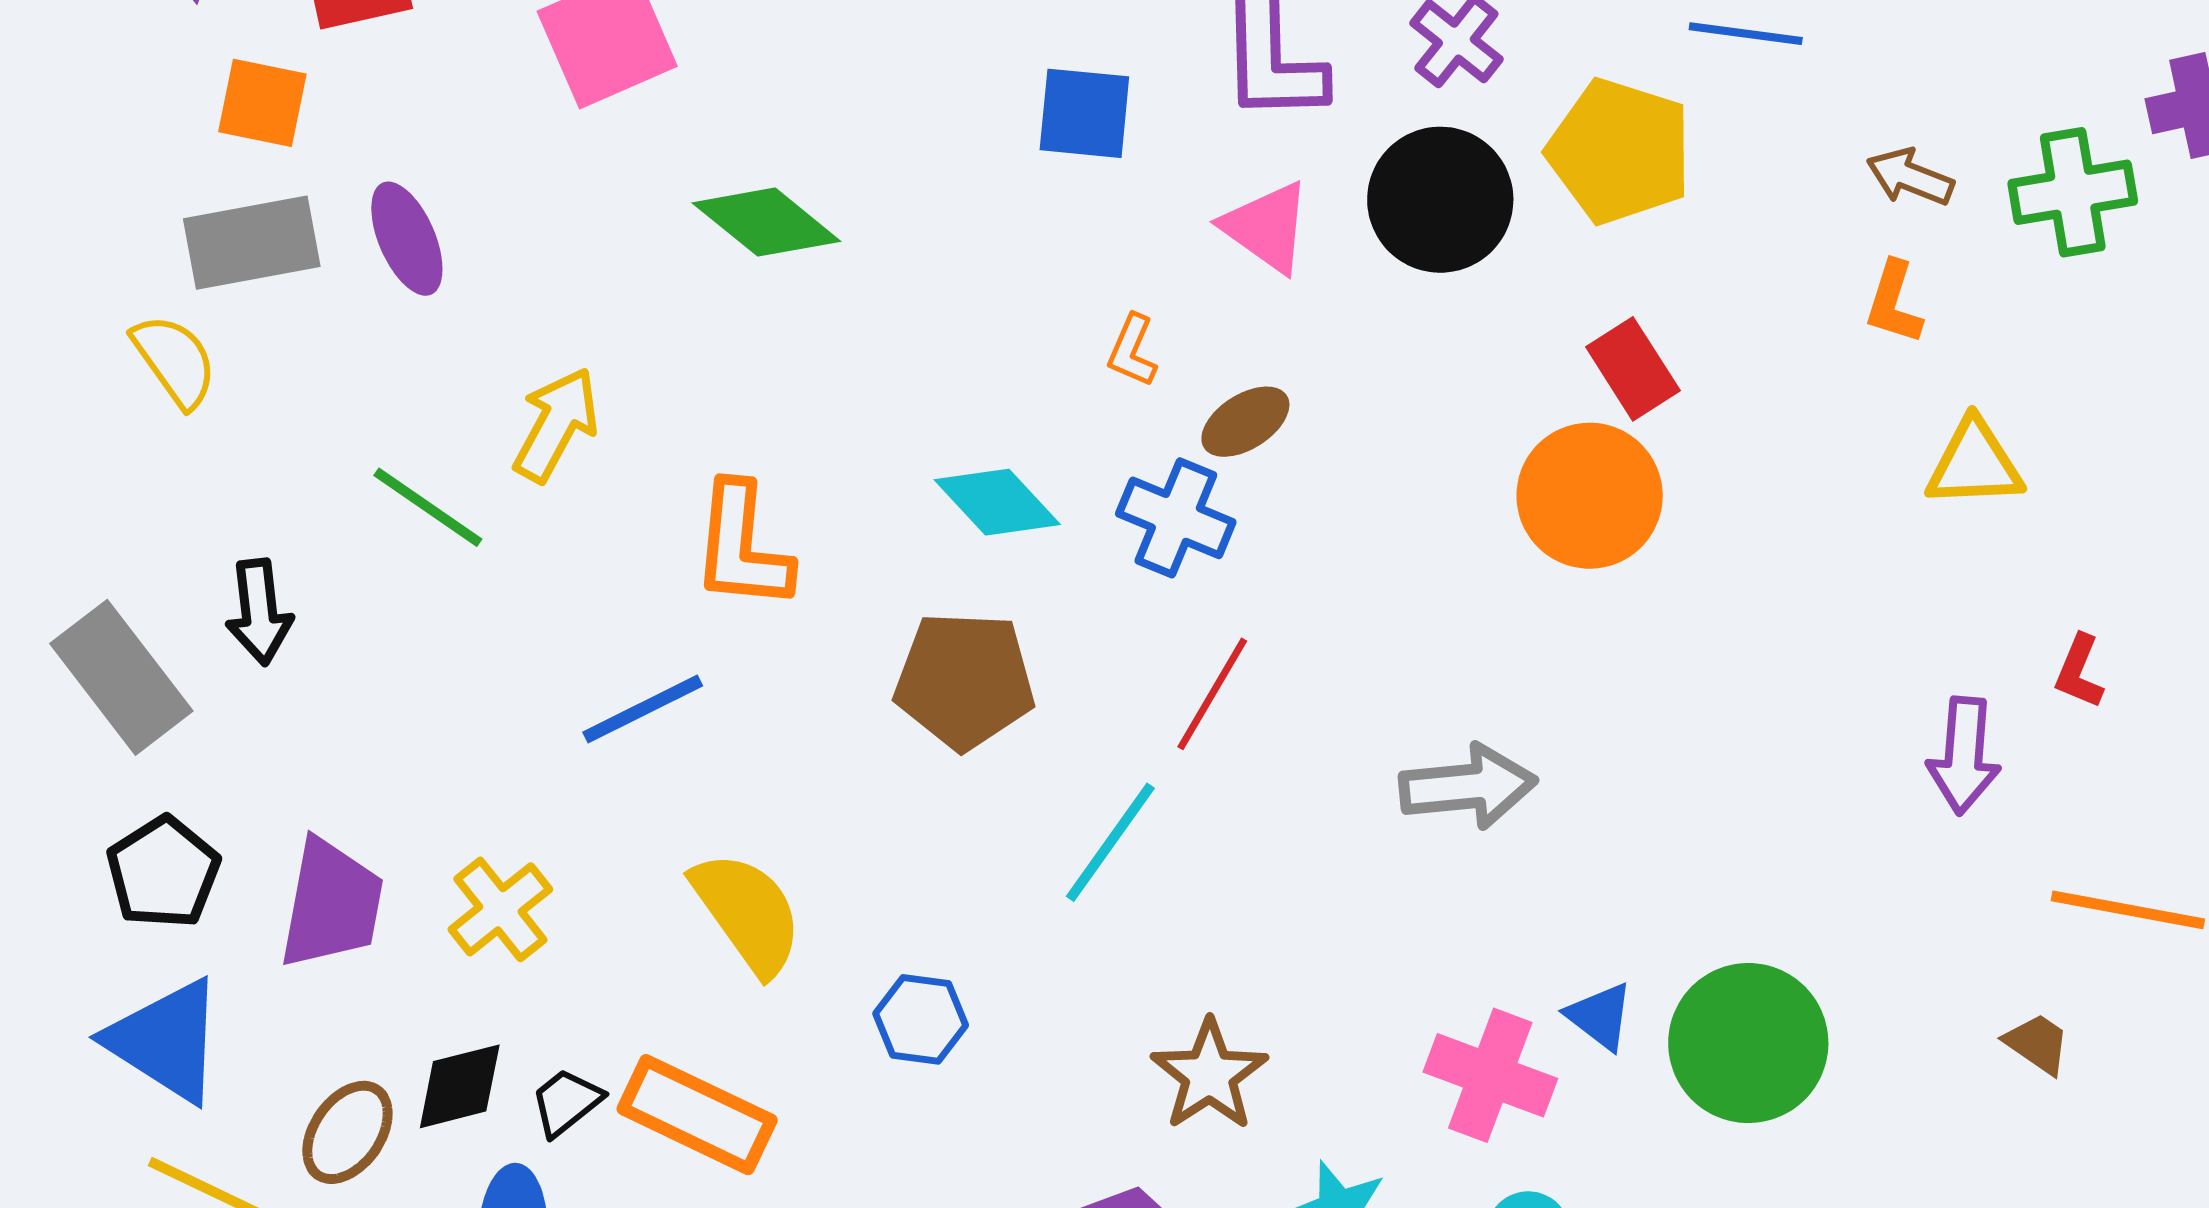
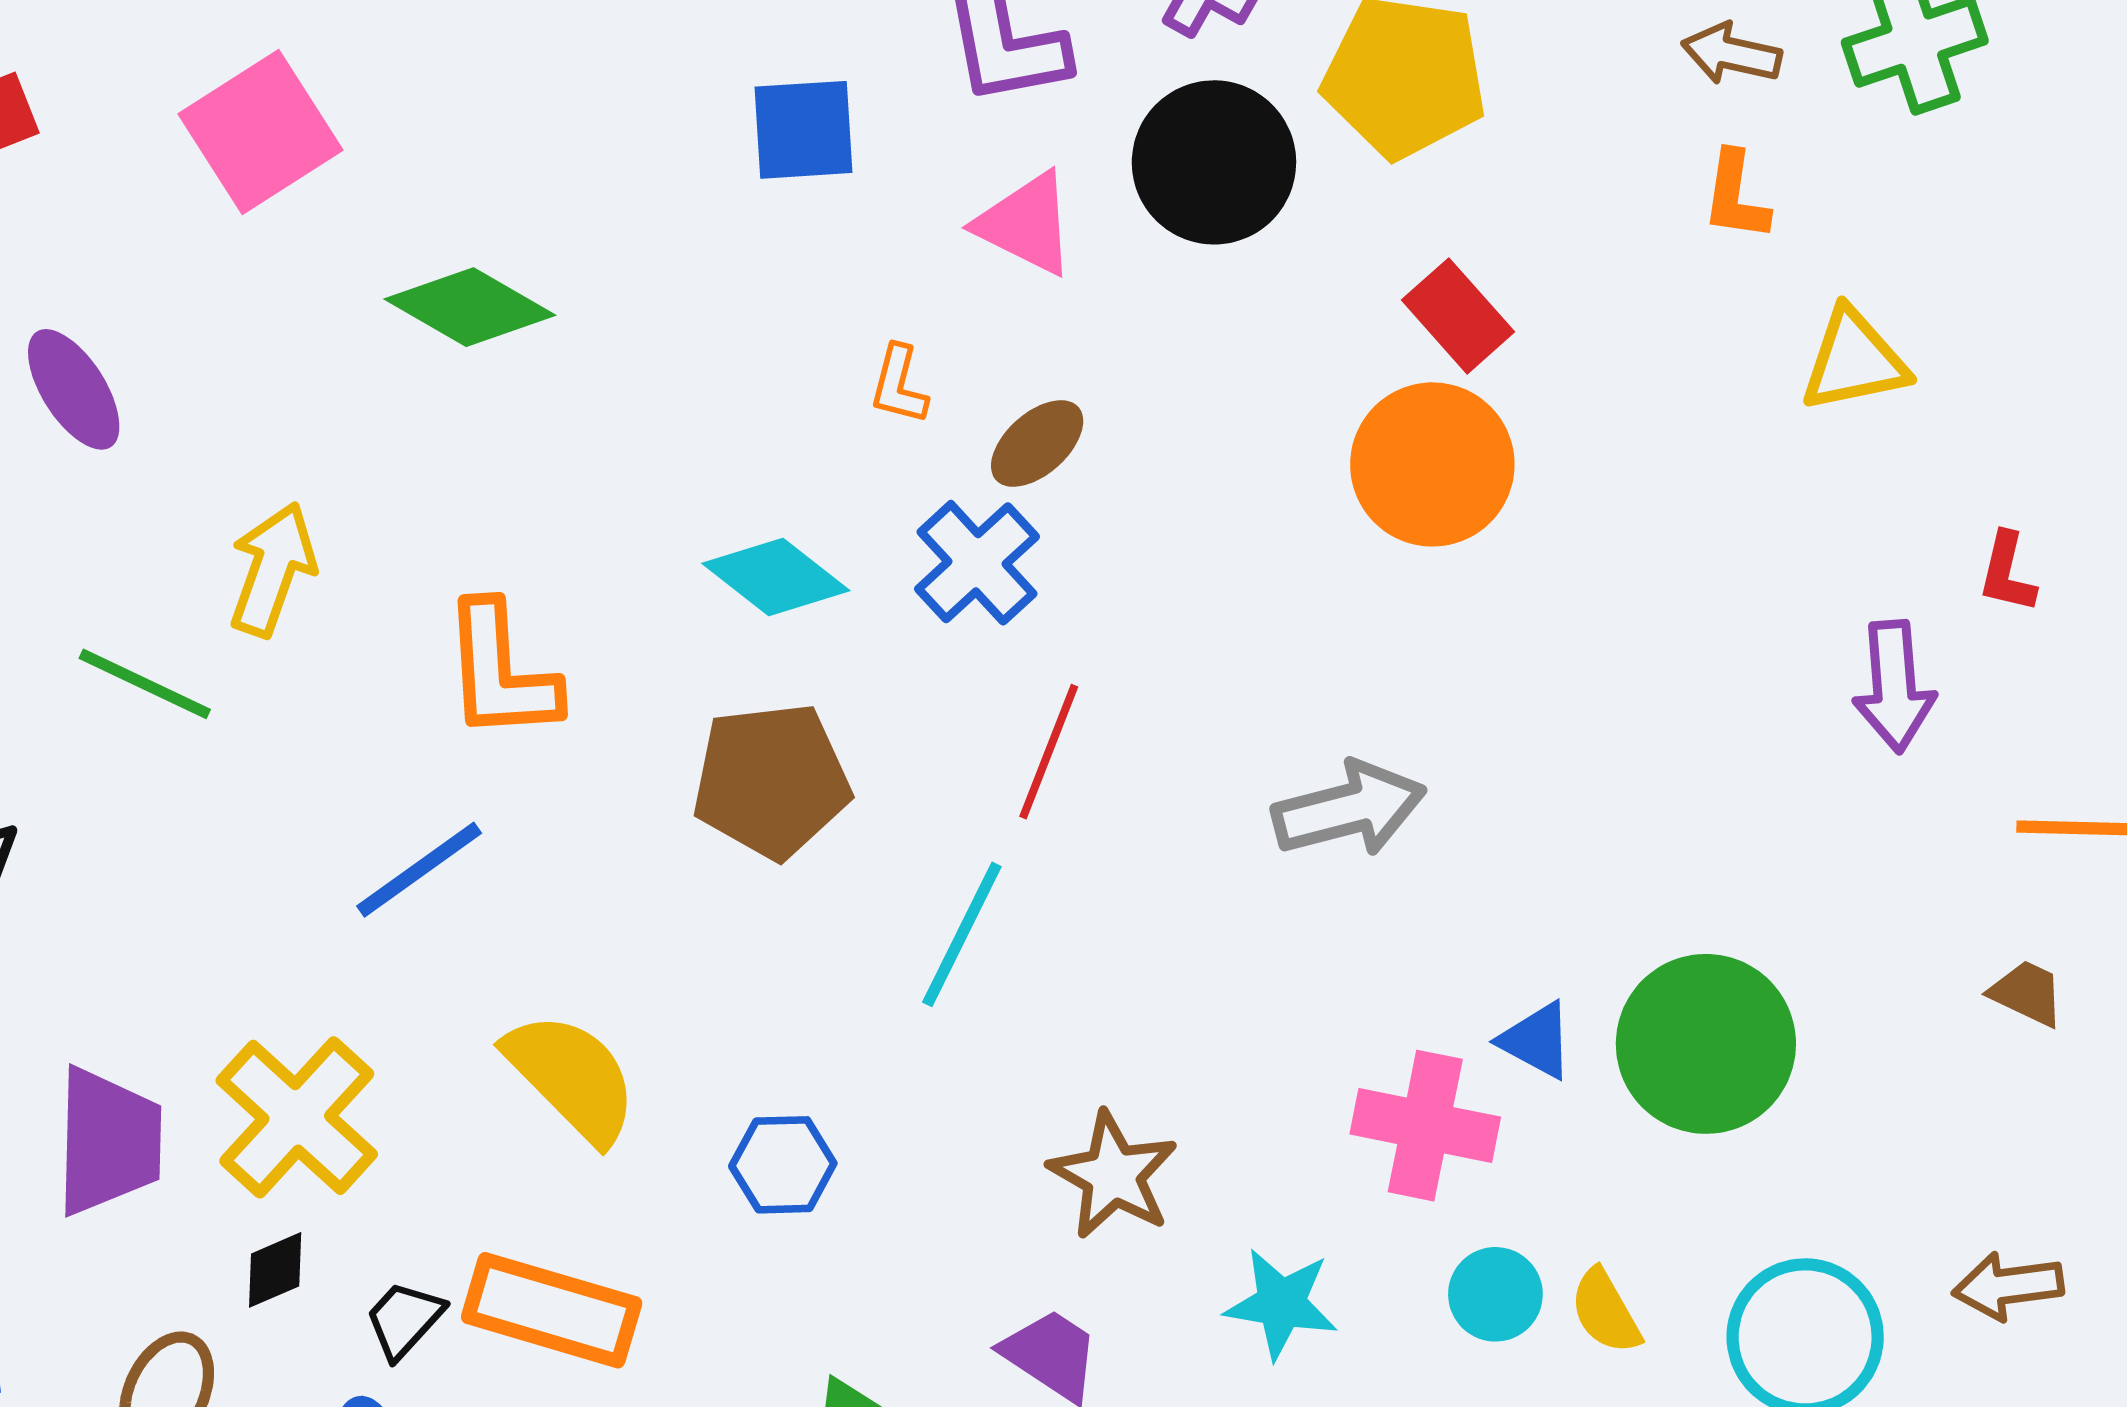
blue cross: (1176, 518) -> (977, 563), turned 34
yellow cross: (500, 909) -> (297, 1117), size x1.4
black diamond: (460, 1086) -> (275, 1270), moved, size x0.7

